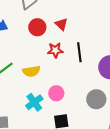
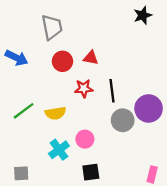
red triangle: (61, 24) -> (91, 58), turned -32
gray circle: (96, 99) -> (123, 120), moved

